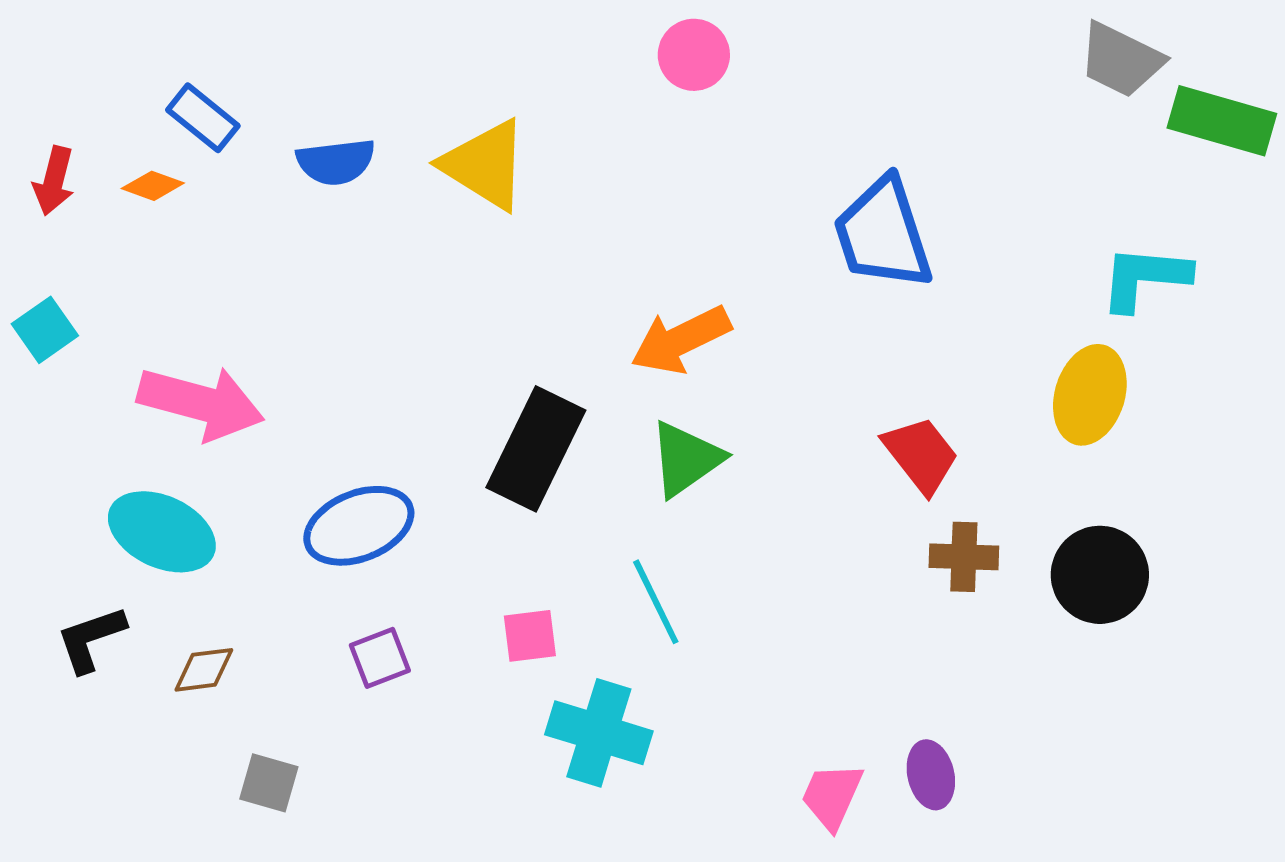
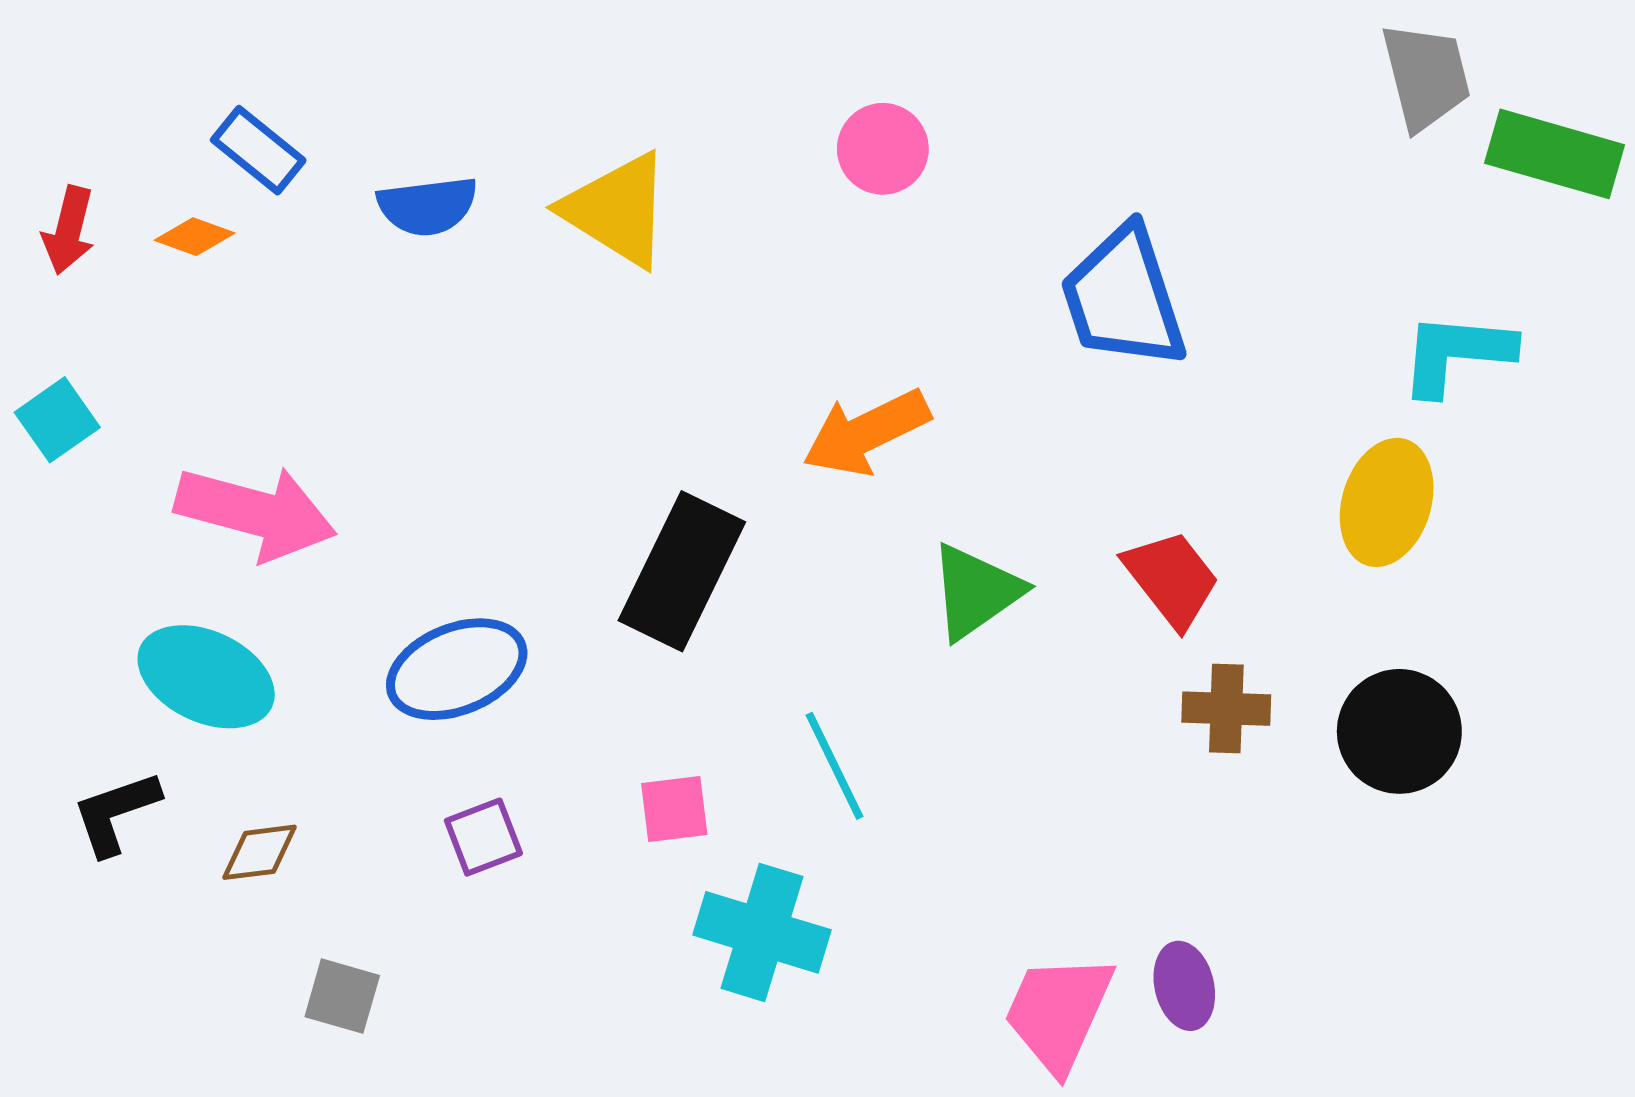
pink circle: (694, 55) -> (883, 149), moved
gray trapezoid: (1121, 60) -> (1426, 76), turned -130
green triangle: (686, 459) -> (976, 592), moved
pink trapezoid: (832, 796) -> (1058, 1013), size x1.4

